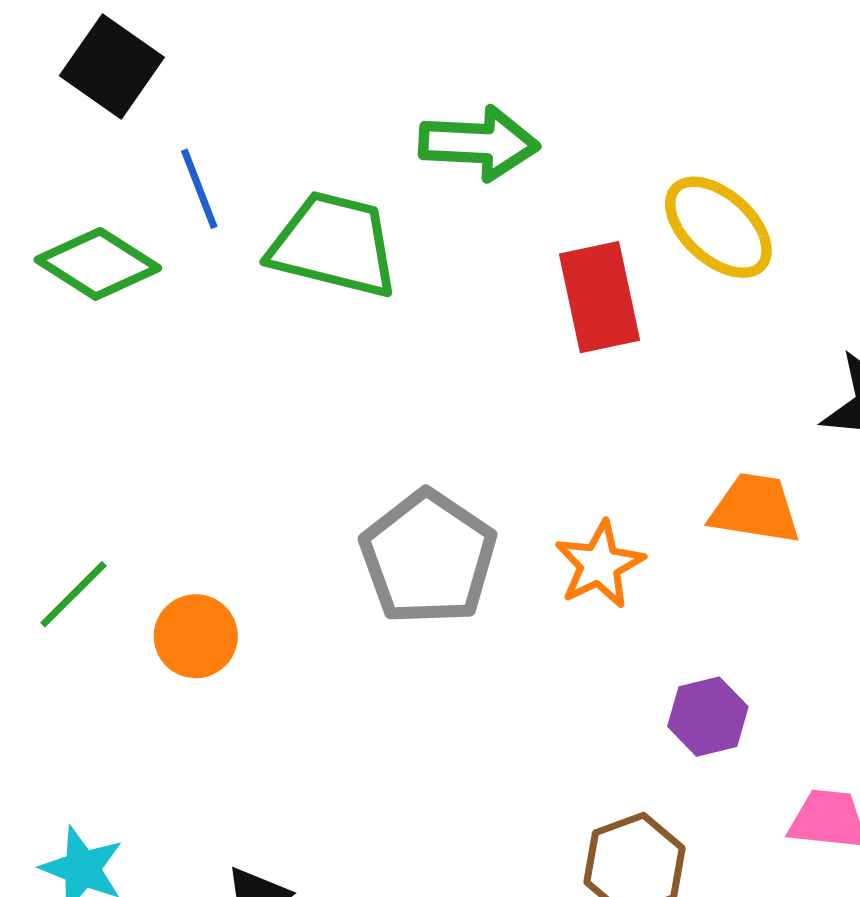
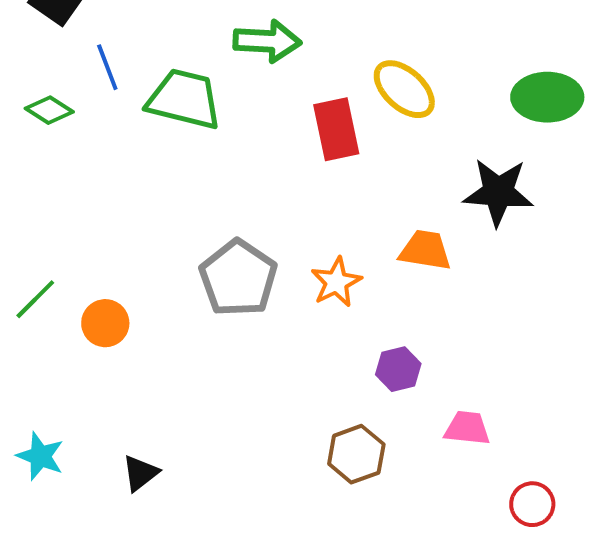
green diamond: (98, 264) -> (49, 110), size x0.7

